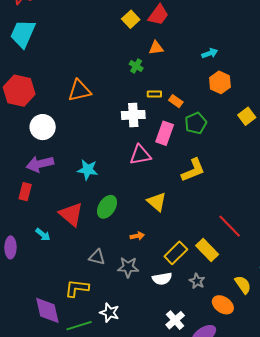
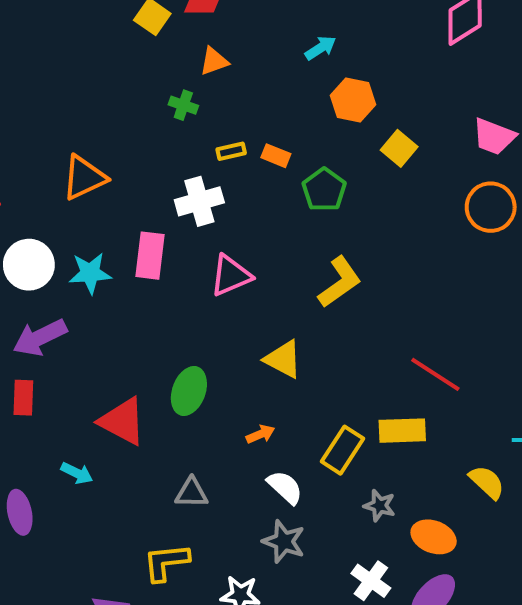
yellow square: (247, 116) -> (399, 148), moved
pink rectangle: (165, 133) -> (150, 256), moved
cyan star: (88, 170) -> (90, 273), moved
yellow rectangle: (207, 250) -> (402, 431), turned -35
gray star: (128, 267) -> (284, 542), moved, turned 30
white semicircle: (162, 279) -> (285, 487), moved, turned -114
gray star: (197, 281) -> (380, 506), moved
orange ellipse: (223, 305) -> (434, 537), moved

